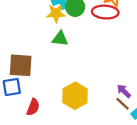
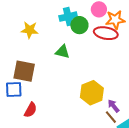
yellow star: (56, 13) -> (30, 30), moved
yellow hexagon: (75, 96) -> (92, 93), moved

